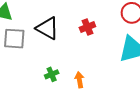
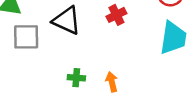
green cross: (52, 74) -> (76, 78), turned 32

